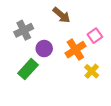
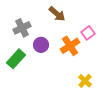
green rectangle: (28, 69) -> (16, 59), moved
yellow cross: (92, 71) -> (85, 81), moved

